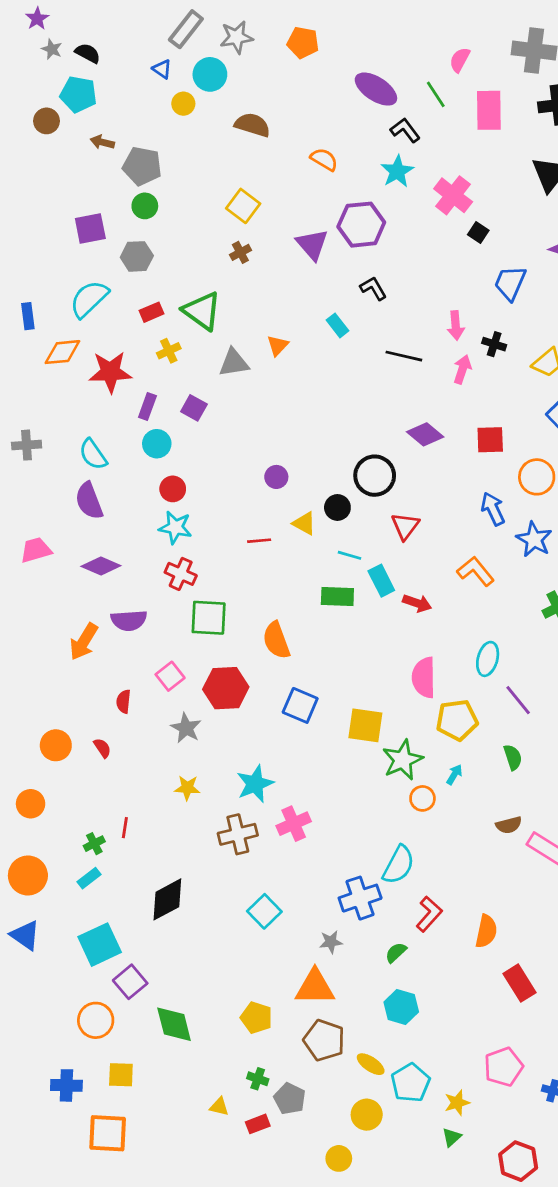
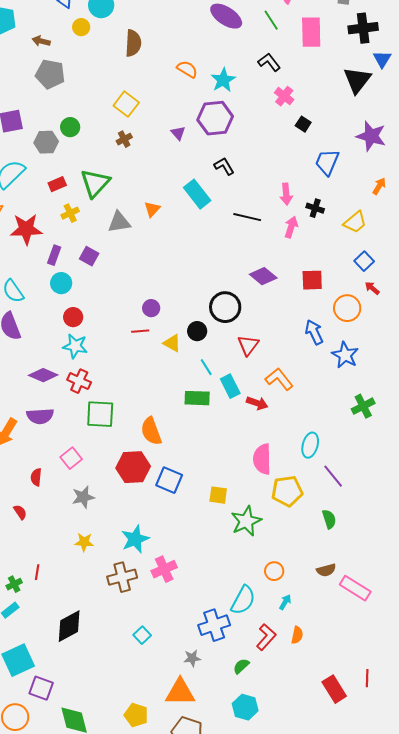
brown semicircle: (252, 125) -> (133, 43), turned 76
black L-shape: (405, 130) -> (269, 62), moved
brown arrow: (102, 142) -> (41, 41), moved
cyan star: (397, 171) -> (223, 80), moved
pink cross: (453, 195) -> (284, 96), size x0.7
green circle: (145, 206) -> (70, 127), moved
purple triangle: (312, 244) -> (178, 133), size x0.6
green triangle: (202, 311) -> (95, 183), turned 36
cyan rectangle: (337, 325) -> (197, 194), size x1.6
red line: (259, 541) -> (140, 331), moved
cyan line: (349, 555) -> (206, 367), turned 42
purple diamond: (101, 566) -> (43, 375), moved
orange L-shape: (476, 571) -> (279, 379), moved
red hexagon: (226, 688) -> (133, 467), moved
yellow square: (365, 725) -> (218, 495), size x0.7
gray star: (186, 728) -> (83, 497), turned 30
cyan arrow: (454, 775) -> (285, 602), moved
orange circle: (422, 798) -> (274, 571), moved
cyan square: (264, 911) -> (142, 635), size x0.7
orange semicircle: (486, 931) -> (297, 635), moved, size x0.7
purple square: (130, 982) -> (41, 688), turned -30

